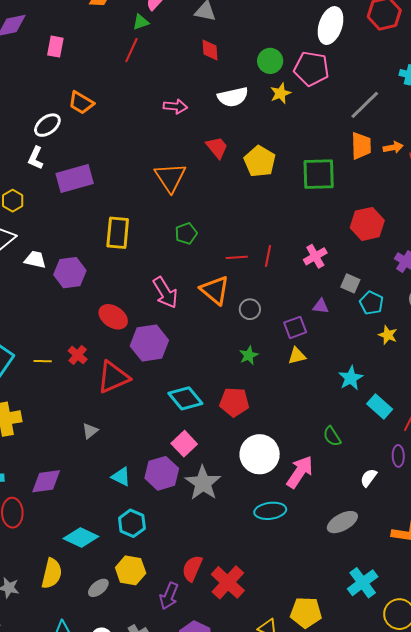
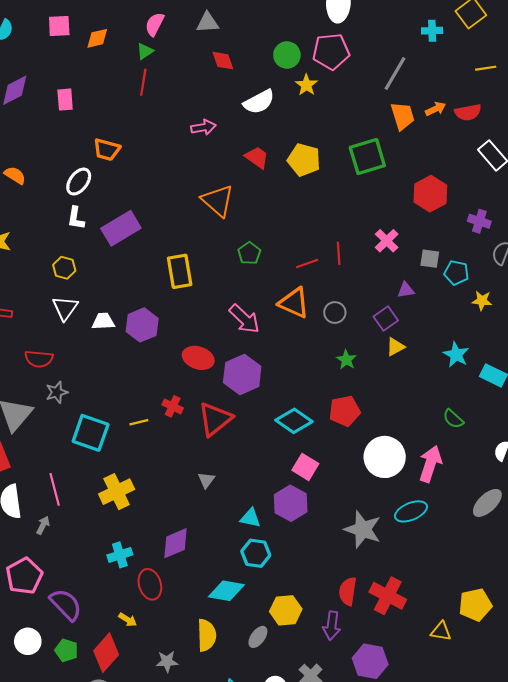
gray star: (203, 483) -> (363, 529), moved
cyan hexagon: (132, 523) -> (256, 553), moved

